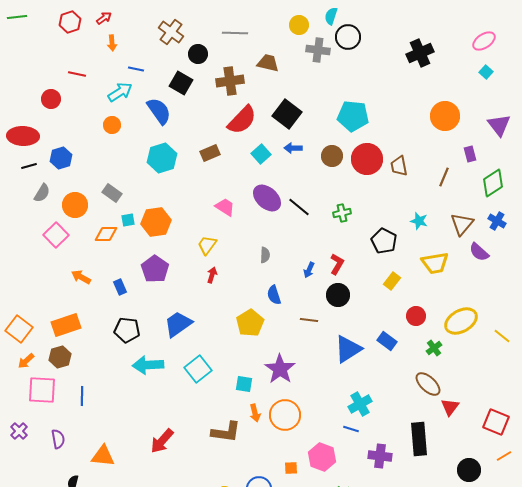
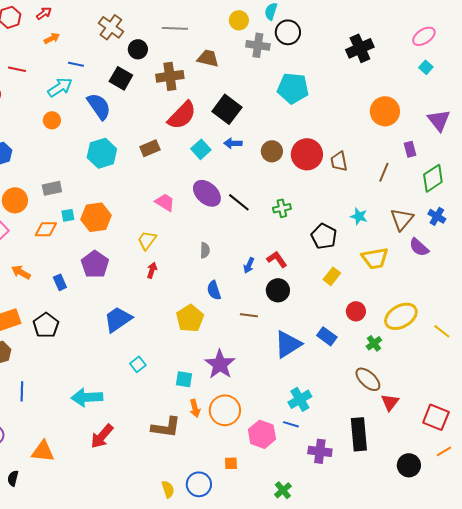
orange arrow: (112, 43) -> (52, 38), turned -112
cyan pentagon: (353, 116) -> (293, 88), moved
gray rectangle: (112, 193) -> (52, 188), turned -48
red L-shape: (337, 264) -> (277, 259), turned -65
black pentagon: (127, 330) -> (46, 325), moved, turned 30
cyan arrow: (148, 365) -> (87, 397), moved
cyan square: (198, 369) -> (138, 364), size x0.6
pink hexagon: (322, 457) -> (262, 434), moved

